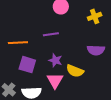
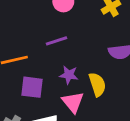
yellow semicircle: (75, 71) -> (97, 84), turned -120

